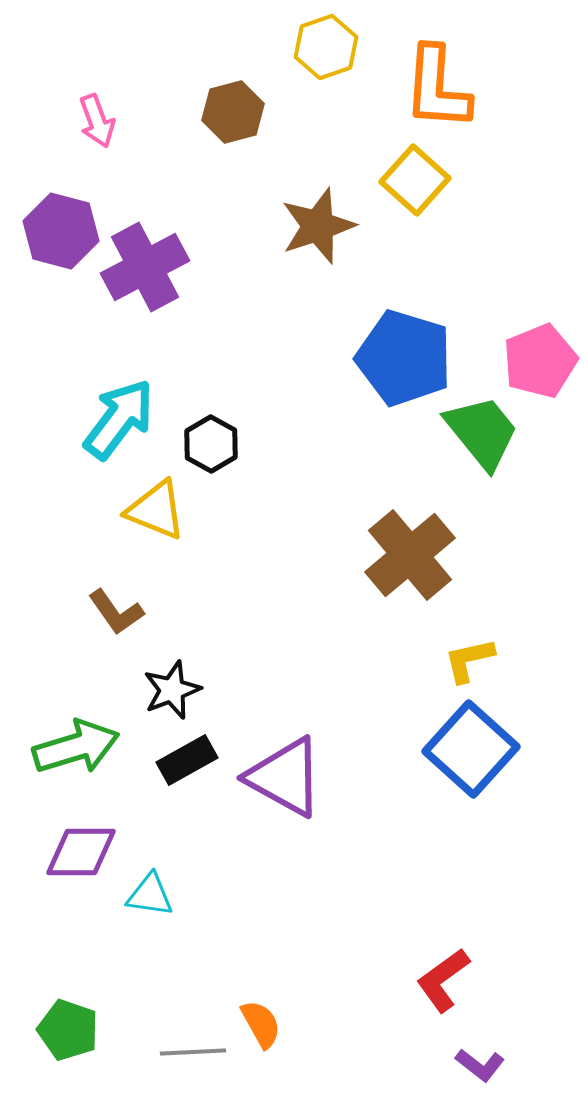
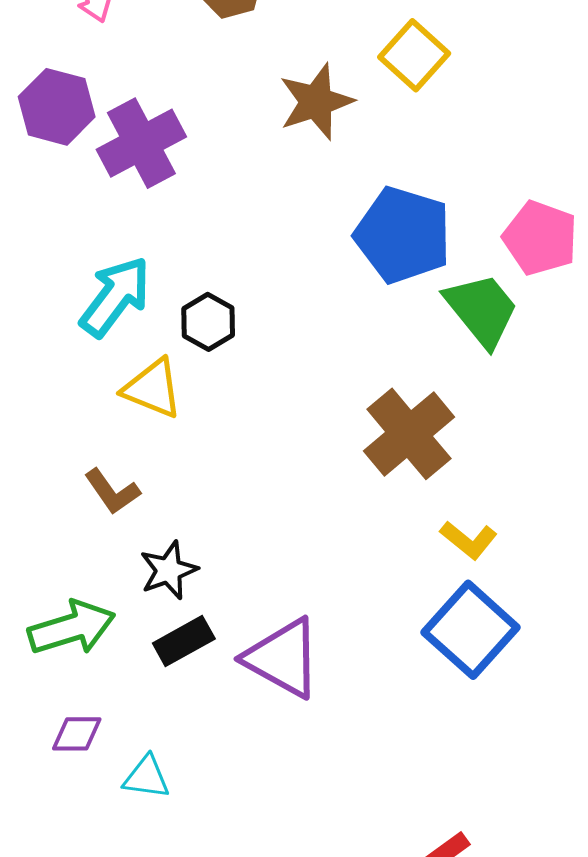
pink pentagon: (540, 361) -> (540, 238), turned -30
yellow L-shape: (469, 660) -> (469, 540), turned -128
purple diamond: (81, 852) -> (77, 734), size x0.7

